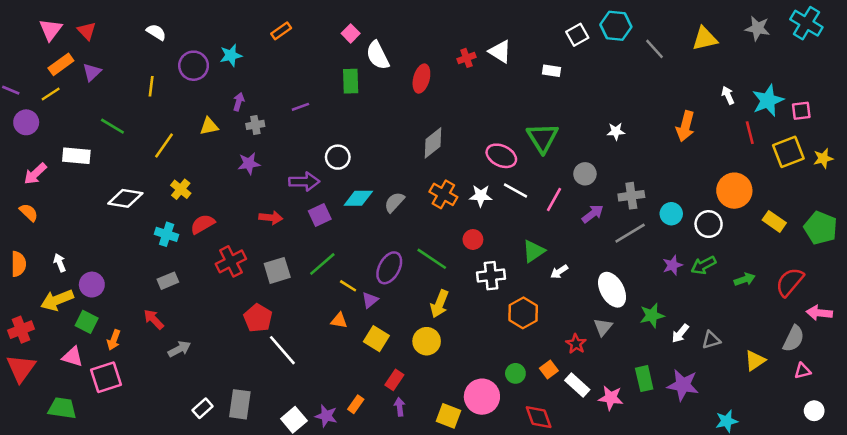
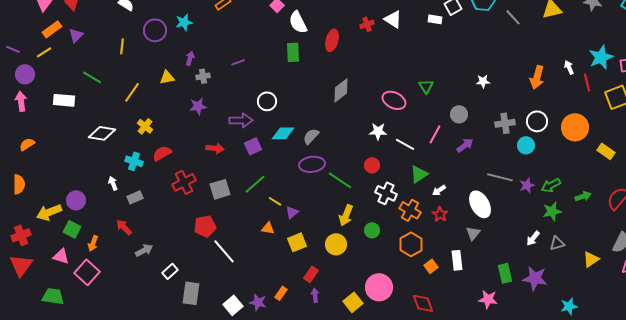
white rectangle: (552, 71) -> (435, 19), moved
green rectangle: (351, 81) -> (293, 52), moved
white arrow: (728, 95) -> (569, 67), moved
green triangle: (542, 138) -> (426, 86), size x0.6
pink arrow: (35, 174) -> (21, 101), moved, turned 126
white line: (515, 191) -> (405, 144), moved
orange cross: (443, 194) -> (410, 210), moved
gray cross: (631, 196) -> (505, 123), moved
orange semicircle: (29, 212) -> (27, 144), turned -77
white circle: (709, 224) -> (537, 121), moved
gray line: (630, 233) -> (500, 177), moved, turned 45
white arrow: (60, 263) -> (113, 183), moved
purple ellipse: (389, 268) -> (312, 164), moved, turned 55
white cross: (491, 276) -> (386, 193), turned 30
orange hexagon: (523, 313) -> (411, 244), moved
green star: (652, 315) -> (552, 211), moved
red pentagon: (258, 318) -> (205, 226), turned 30
yellow square: (376, 339) -> (297, 242), turned 36
red star: (576, 344) -> (440, 214), moved
green circle: (515, 373) -> (372, 230), moved
pink square: (106, 377) -> (87, 272), turned -30
white rectangle: (577, 385) -> (457, 260), moved, turned 42
pink star: (611, 398) -> (488, 299), moved
white rectangle: (203, 408) -> (170, 271), moved
yellow square: (448, 416) -> (353, 302), turned 30

